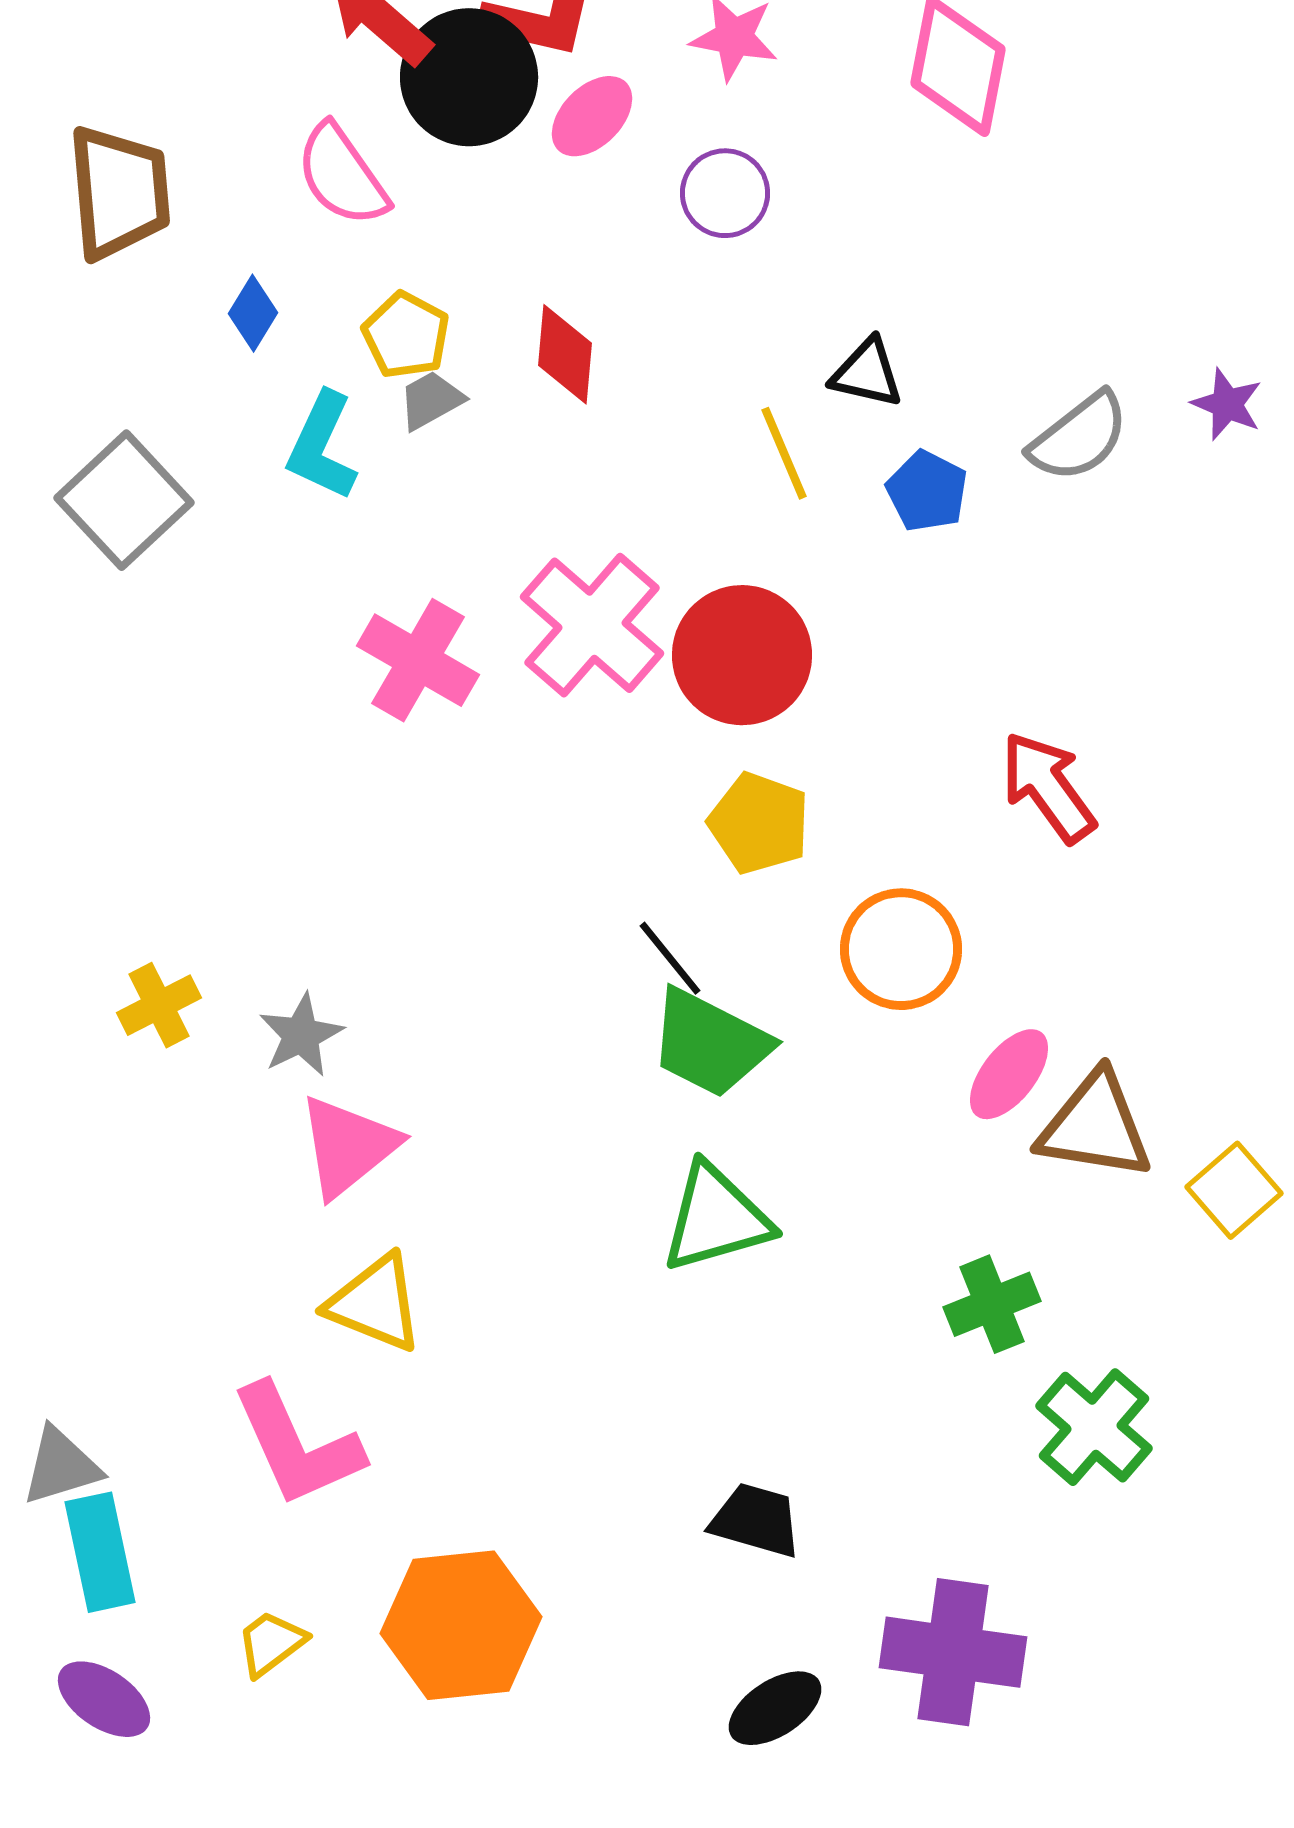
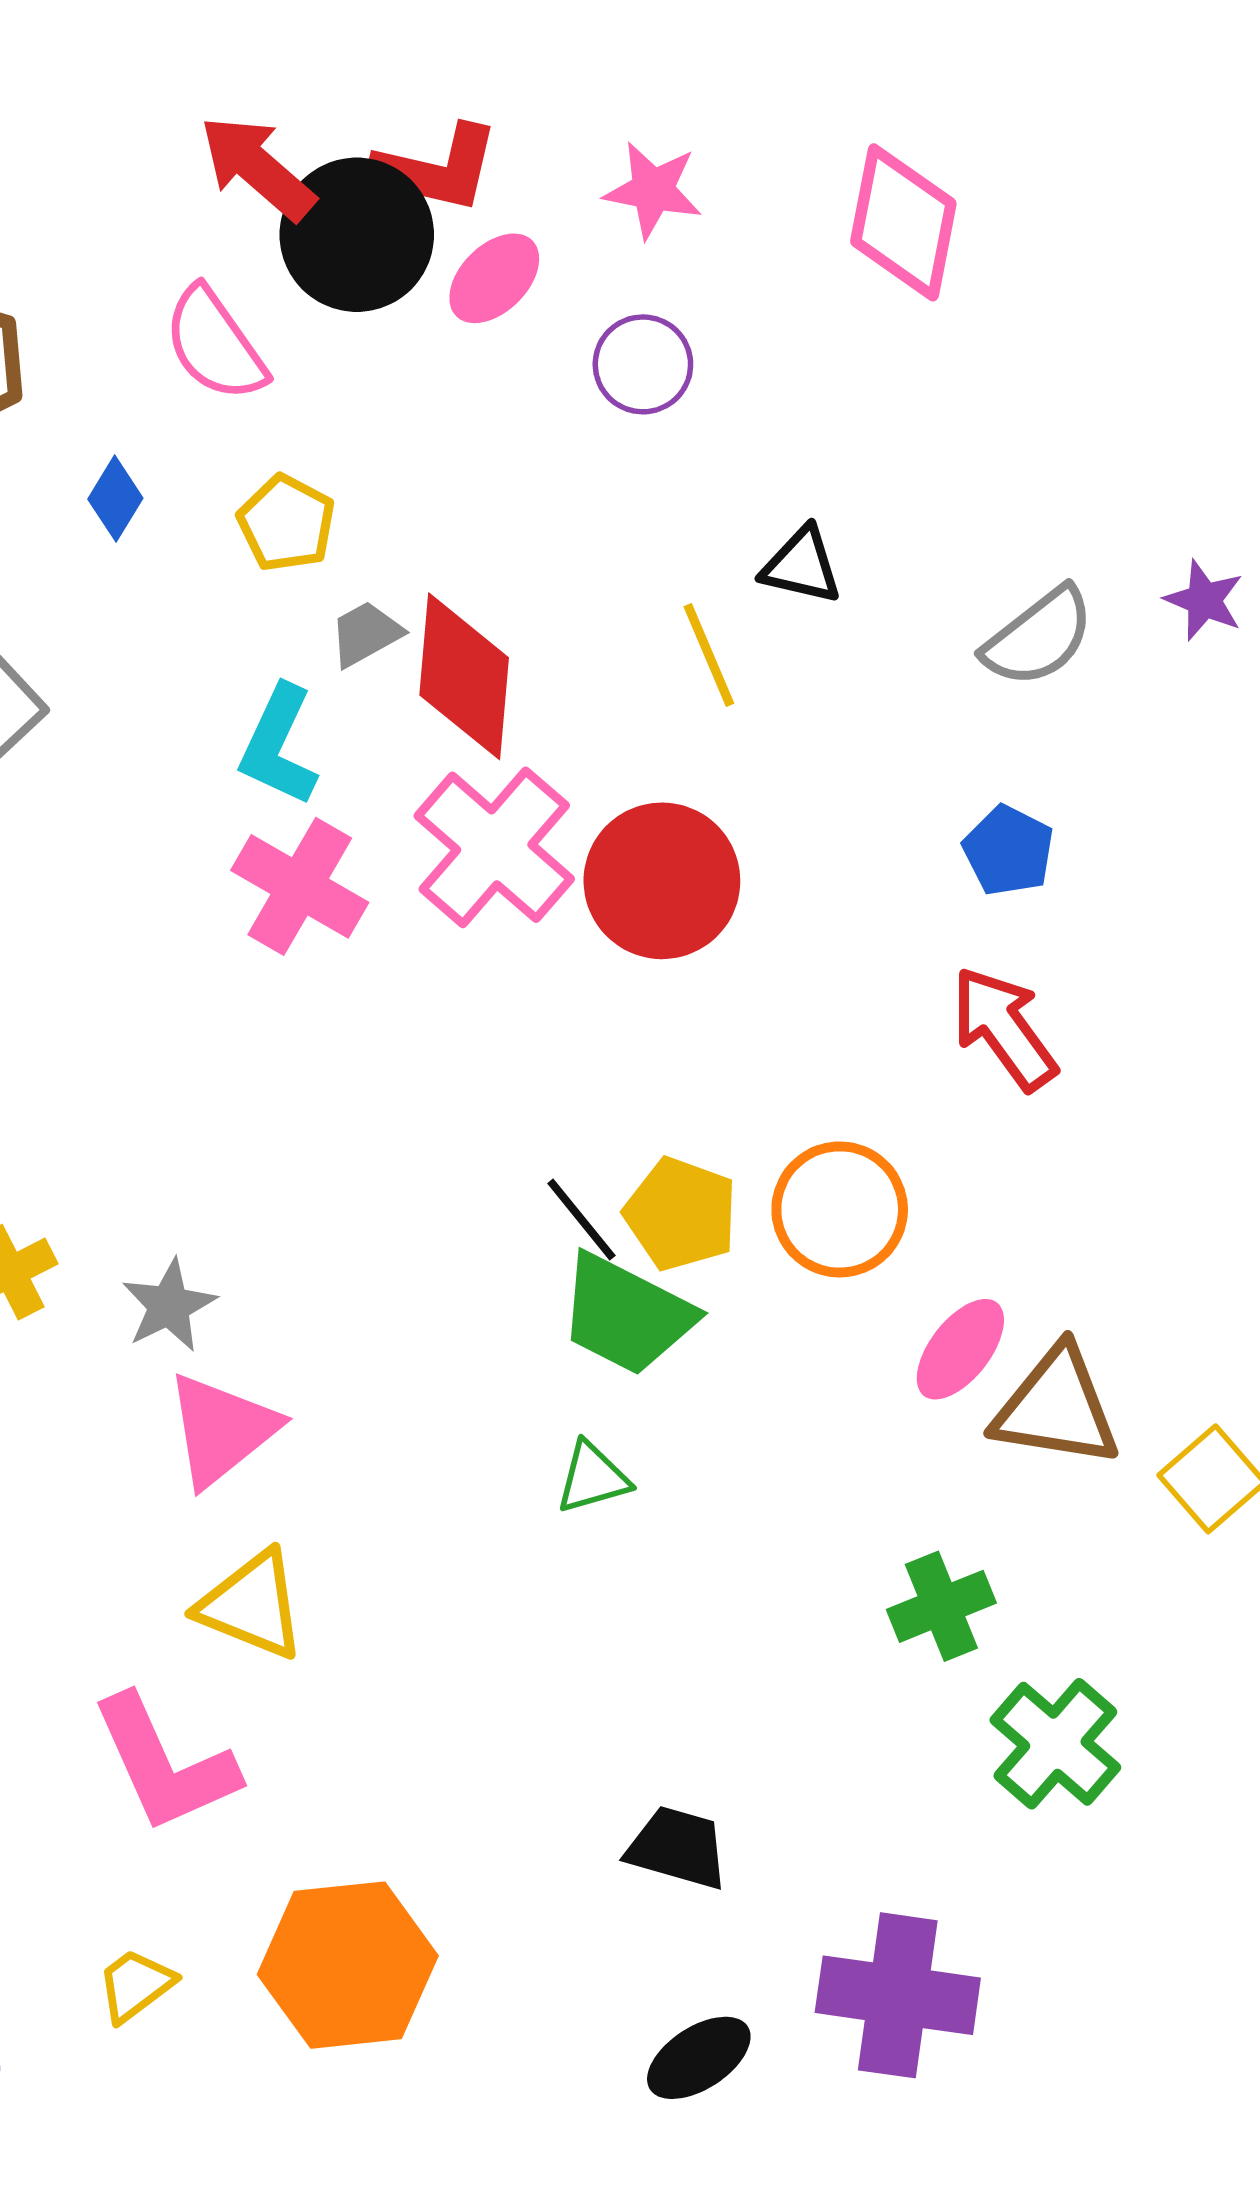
red diamond: (565, 354) -> (464, 676), moved, size x1.5
gray trapezoid: (431, 400) -> (366, 634), moved
cyan L-shape: (322, 446) -> (279, 746), moved
blue pentagon: (927, 491) -> (1008, 851), moved
yellow pentagon: (759, 823) -> (681, 1214), moved
green triangle: (716, 1218) -> (593, 1478), moved, size x0.6

